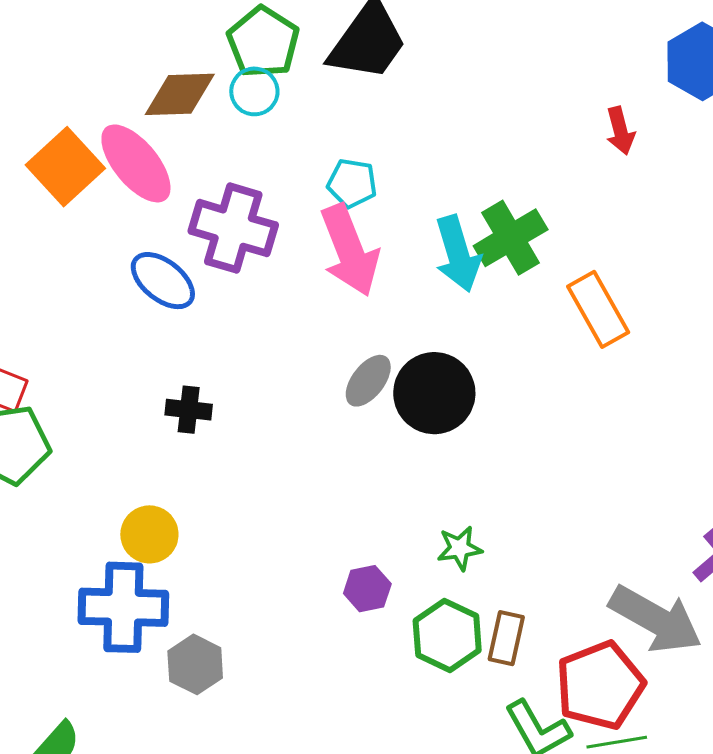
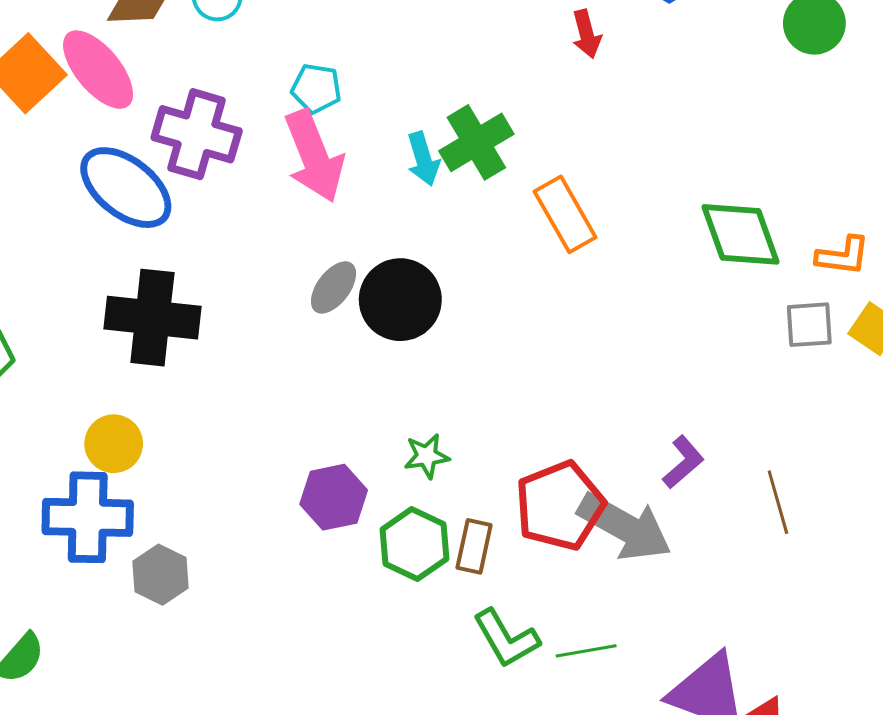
cyan arrow: (458, 254) -> (423, 159), size x0.7
blue ellipse: (163, 281) -> (126, 188), size x1.4
black cross: (189, 410) -> (152, 318), size x2.0
purple hexagon: (367, 589) -> (334, 497), size x1.4
red pentagon: (600, 685) -> (560, 506), moved

